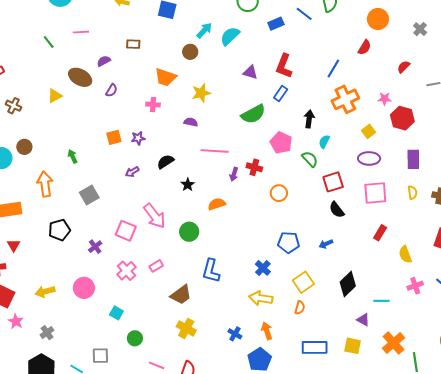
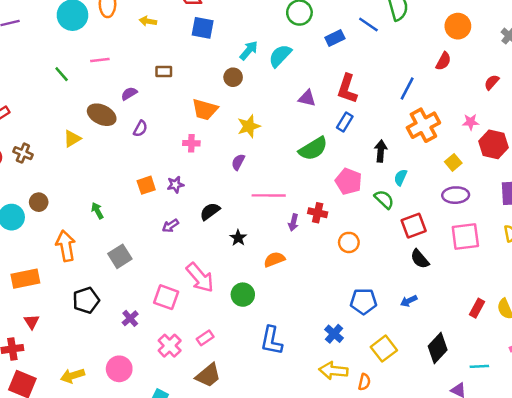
purple semicircle: (191, 122) -> (238, 162), turned -72
red rectangle: (380, 233) -> (477, 308), moved
brown trapezoid: (181, 295) -> (208, 375), moved
orange semicircle: (300, 308) -> (364, 382), moved

